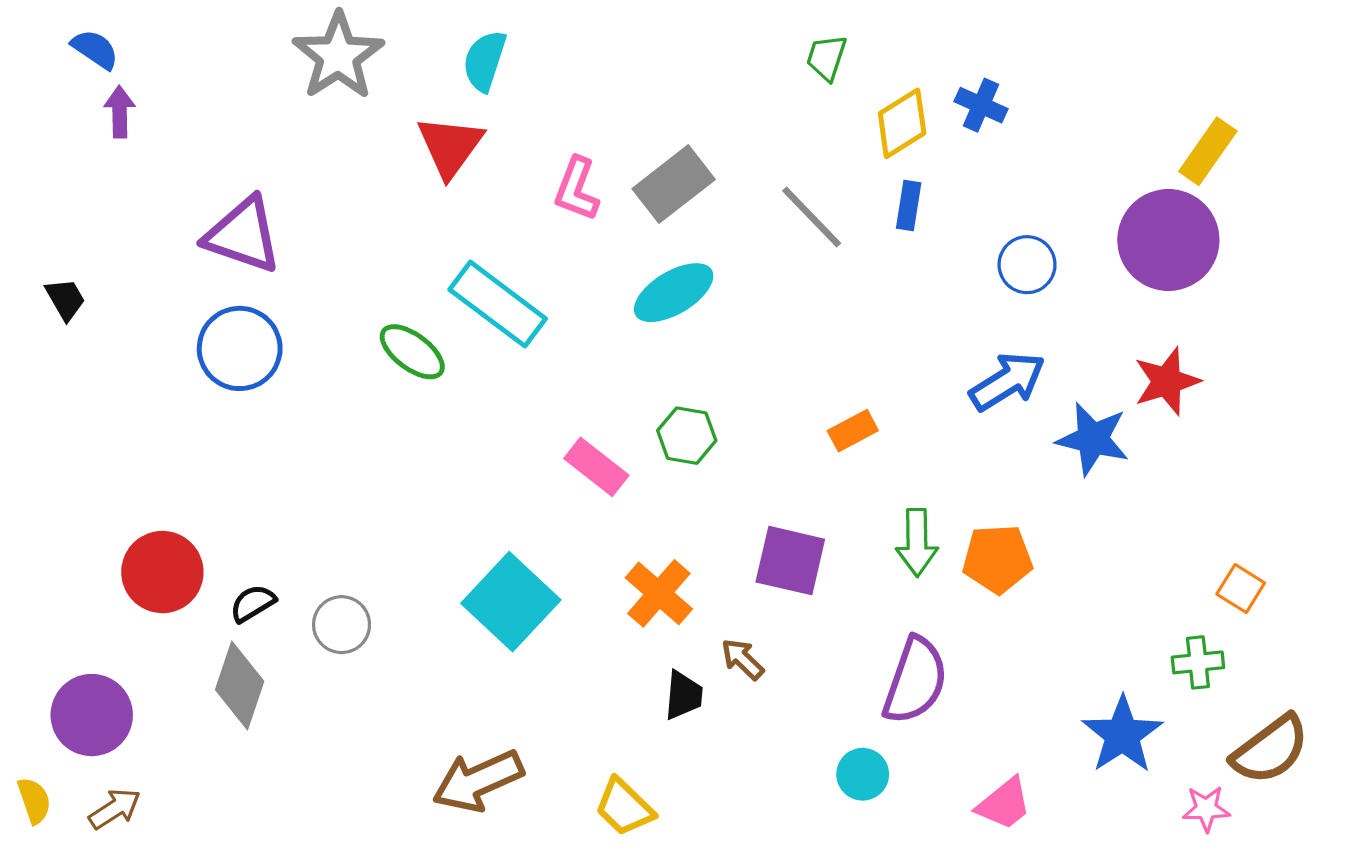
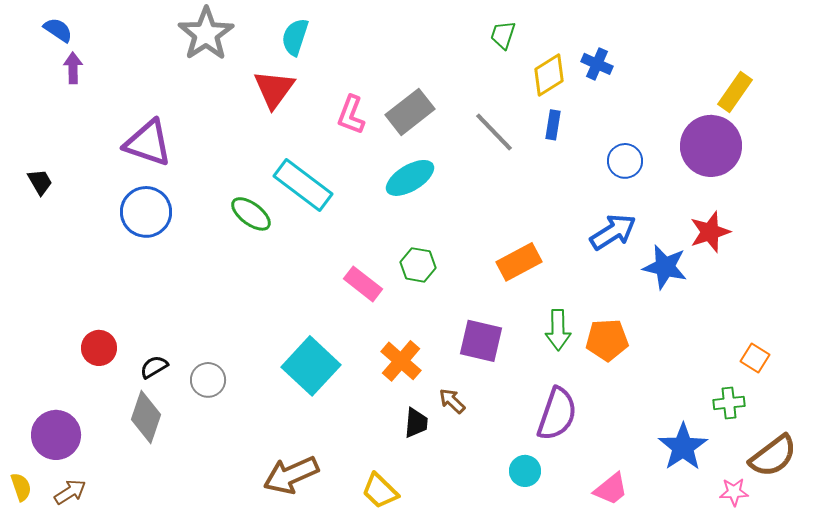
orange rectangle: (853, 431) -> (519, 262), size x1.5
red circle: (162, 572) -> (99, 348), size x0.7

